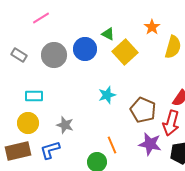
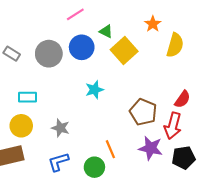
pink line: (41, 18) -> (75, 14), moved
cyan star: (107, 95) -> (94, 90), moved
blue L-shape: (50, 150) -> (58, 162), moved

